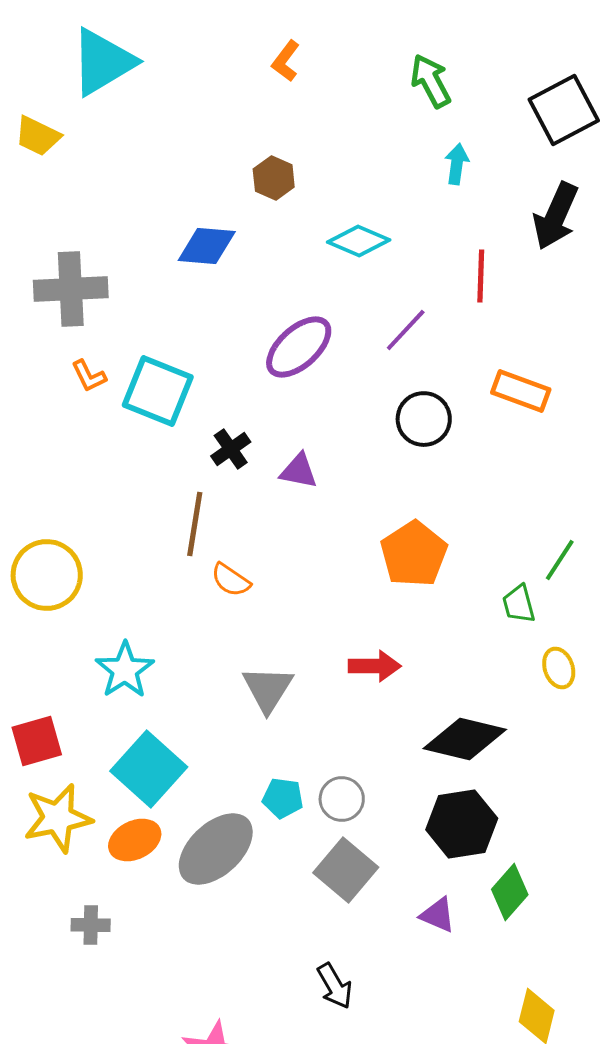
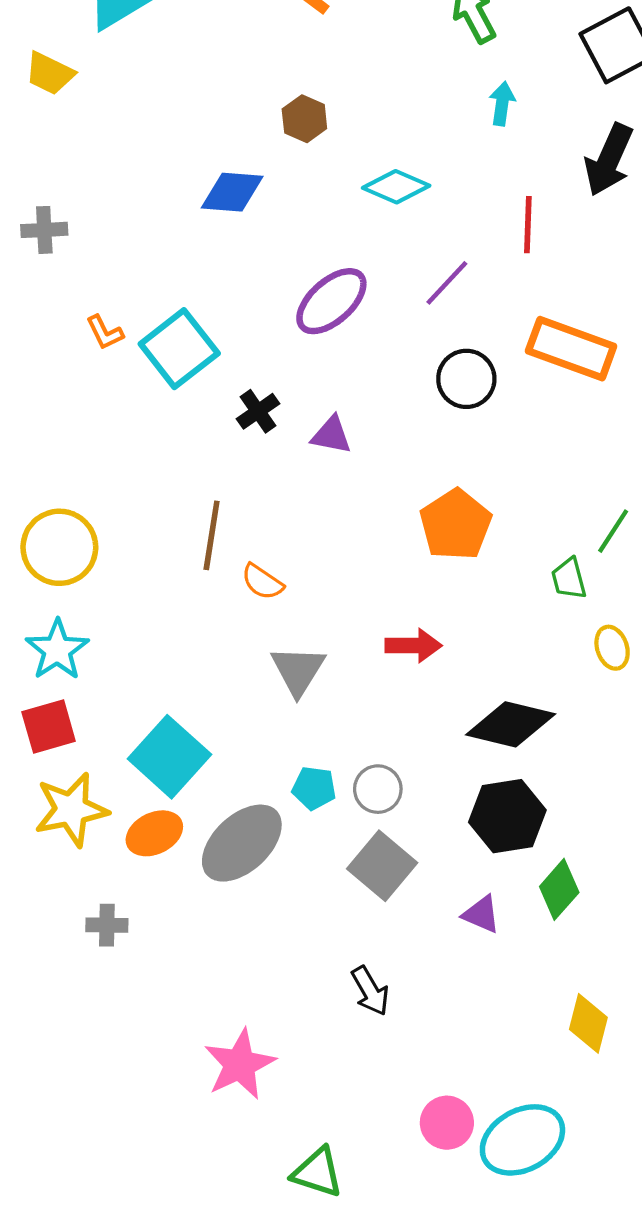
gray cross: (71, 289) -> (44, 230), moved, size x0.6
cyan square: (158, 391) -> (179, 349), turned 30
orange rectangle: (521, 391) -> (571, 349), size x1.4
brown line: (195, 524) -> (212, 535), moved
orange semicircle: (231, 580) -> (262, 582), moved
cyan star: (125, 670) -> (57, 650), moved

